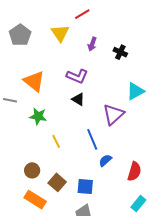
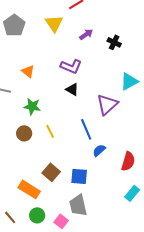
purple arrow: (92, 44) -> (86, 34), turned -144
orange triangle: (34, 81) -> (28, 71), size x0.6
brown circle: (32, 170) -> (24, 133), moved

